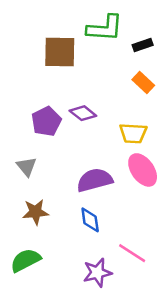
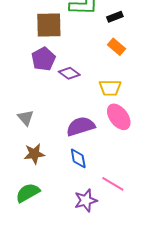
purple pentagon: (46, 121) -> (43, 59), moved

